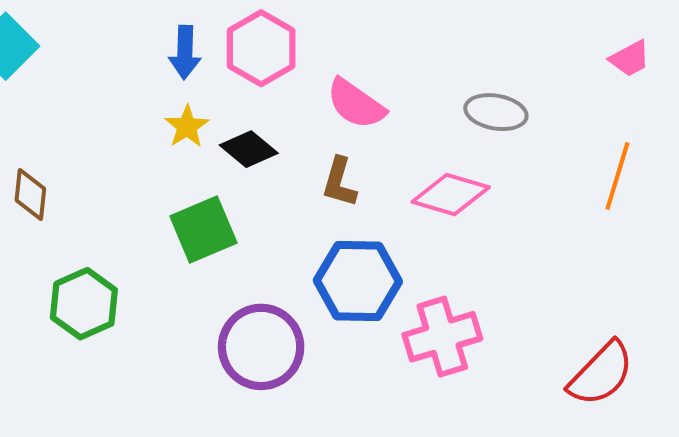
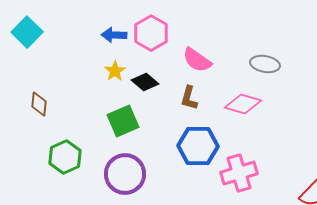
blue arrow: (185, 52) -> (114, 35), turned 90
purple circle: (261, 347) -> (125, 174), moved

